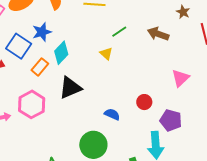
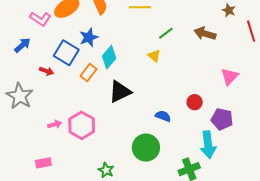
pink hexagon: (32, 104) -> (82, 125), moved

